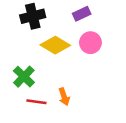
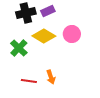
purple rectangle: (82, 14) -> (48, 11), moved
green cross: (24, 77) -> (19, 48), moved

